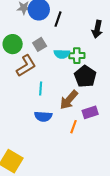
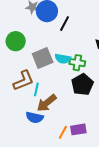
gray square: (40, 44) -> (43, 58), moved, size x1.5
brown L-shape: (26, 66) -> (23, 81), moved
brown arrow: (69, 100) -> (47, 103), moved
purple rectangle: (90, 112) -> (78, 129), moved

